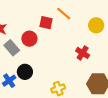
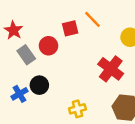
red square: (46, 23) -> (70, 28), turned -32
red cross: (83, 53) -> (111, 69), size x1.5

